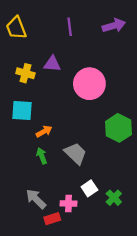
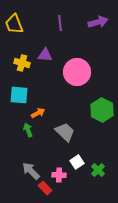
green arrow: (42, 156) -> (28, 130), moved
red rectangle: (52, 219) -> (45, 188), turned 64

